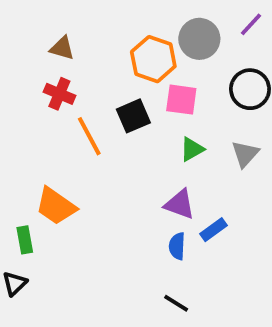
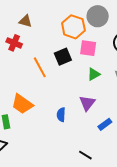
red cross: (59, 94) -> (14, 43), moved
purple triangle: (180, 204) -> (87, 103), turned 48
blue rectangle: (214, 230) -> (105, 124), moved
blue semicircle: (177, 246) -> (61, 115), moved

